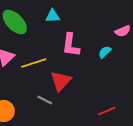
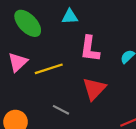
red triangle: (61, 81) -> (94, 89), moved

